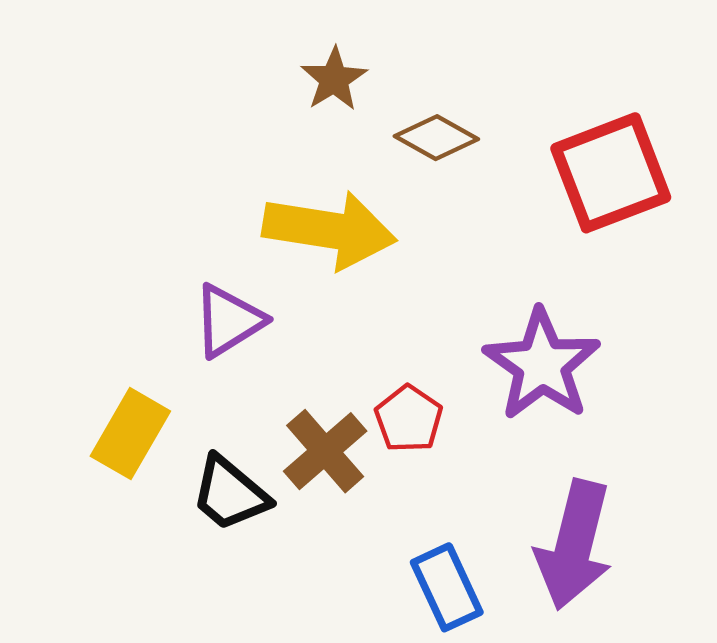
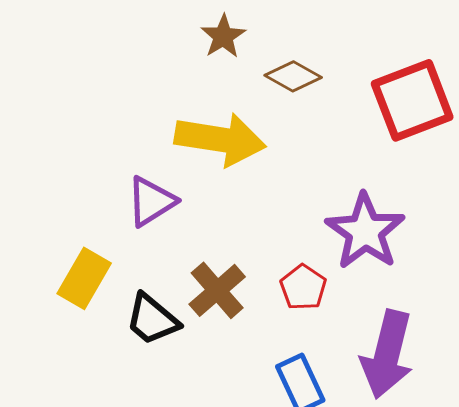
red pentagon: (409, 419) -> (303, 287), moved

